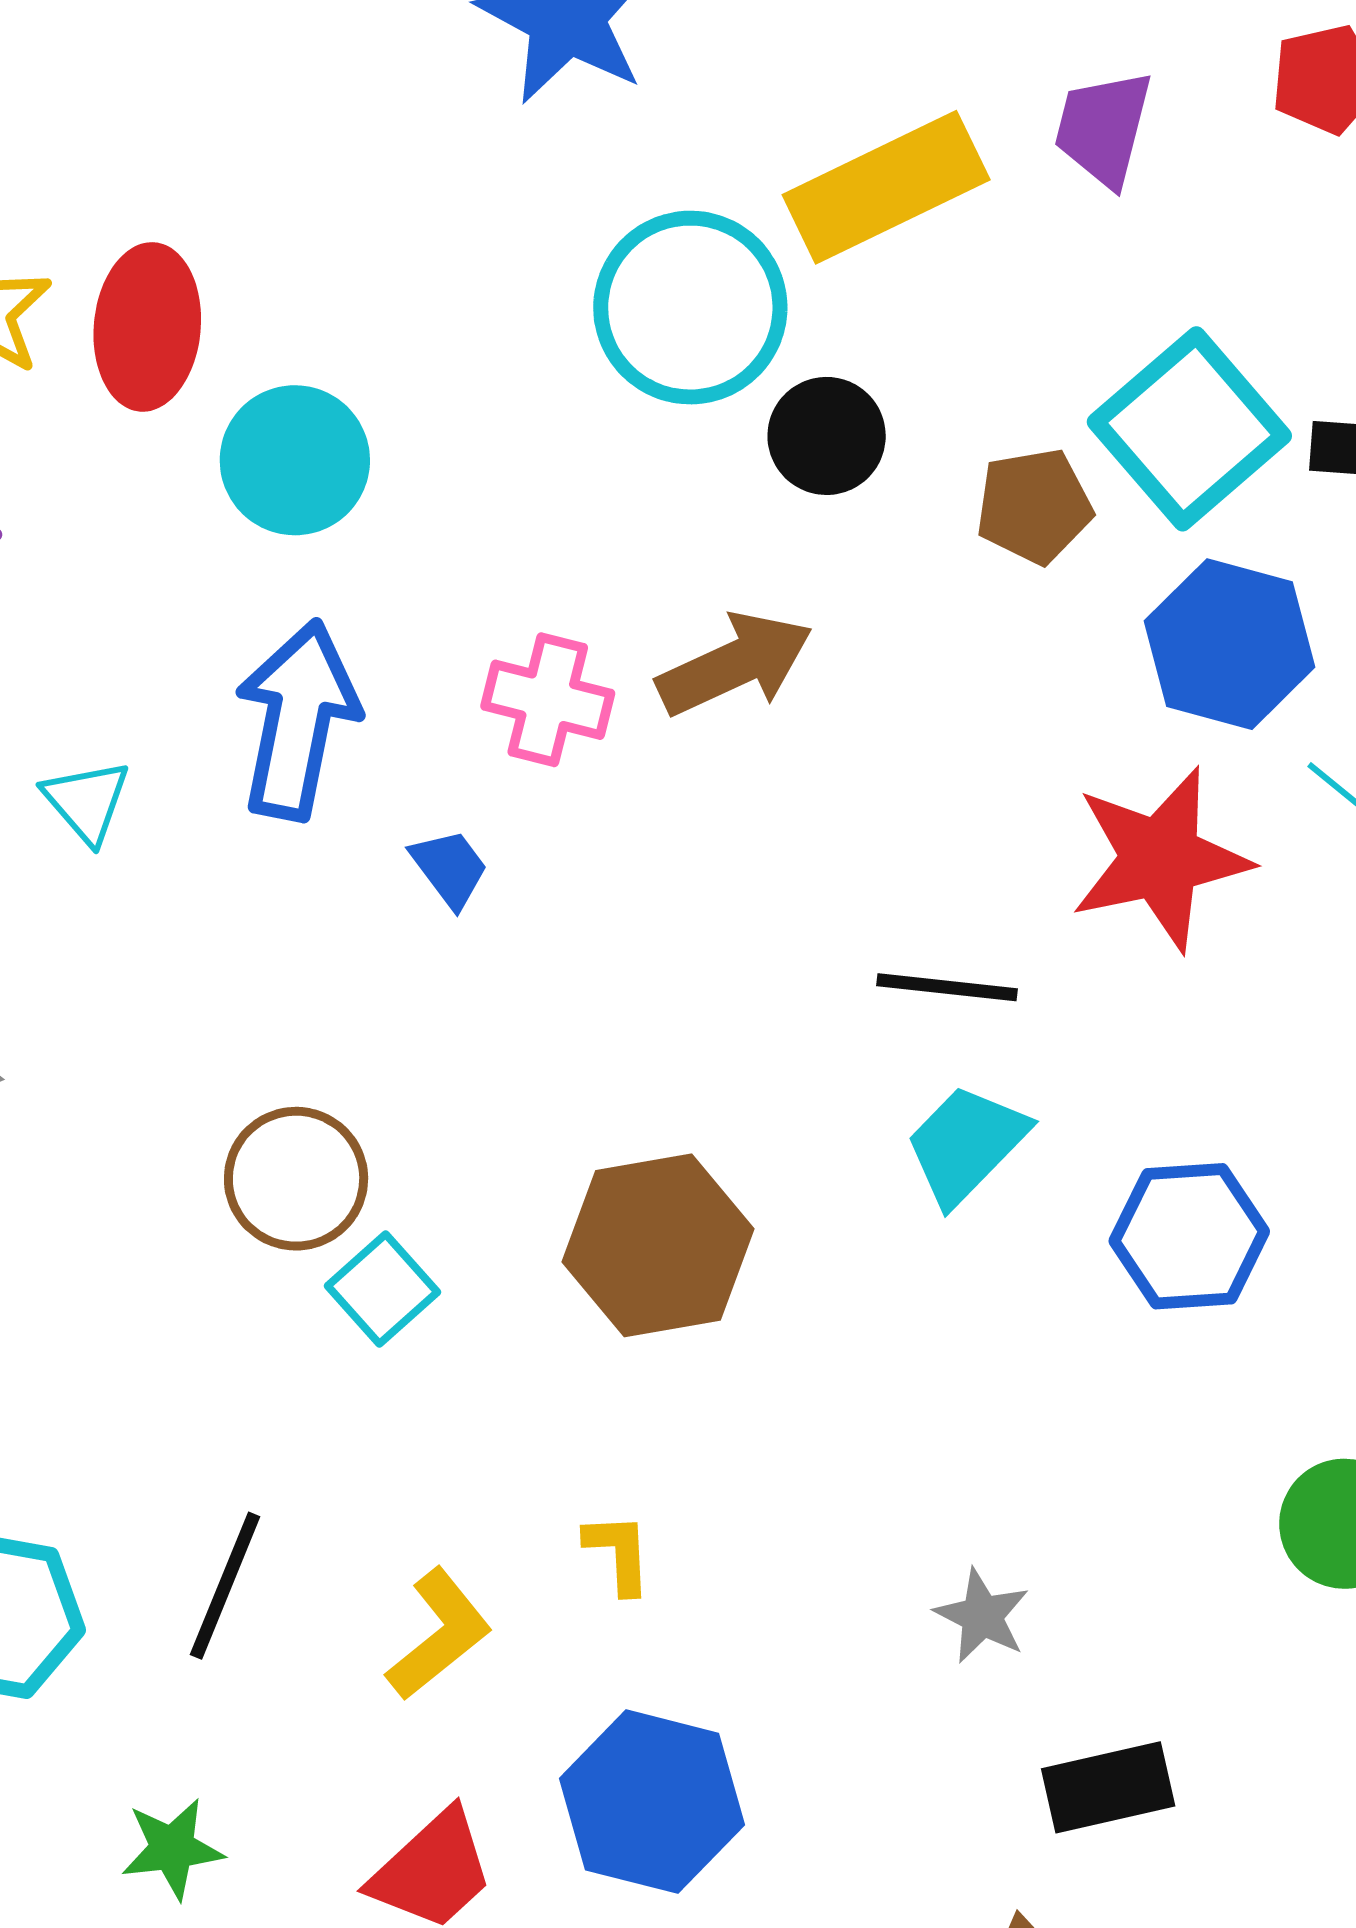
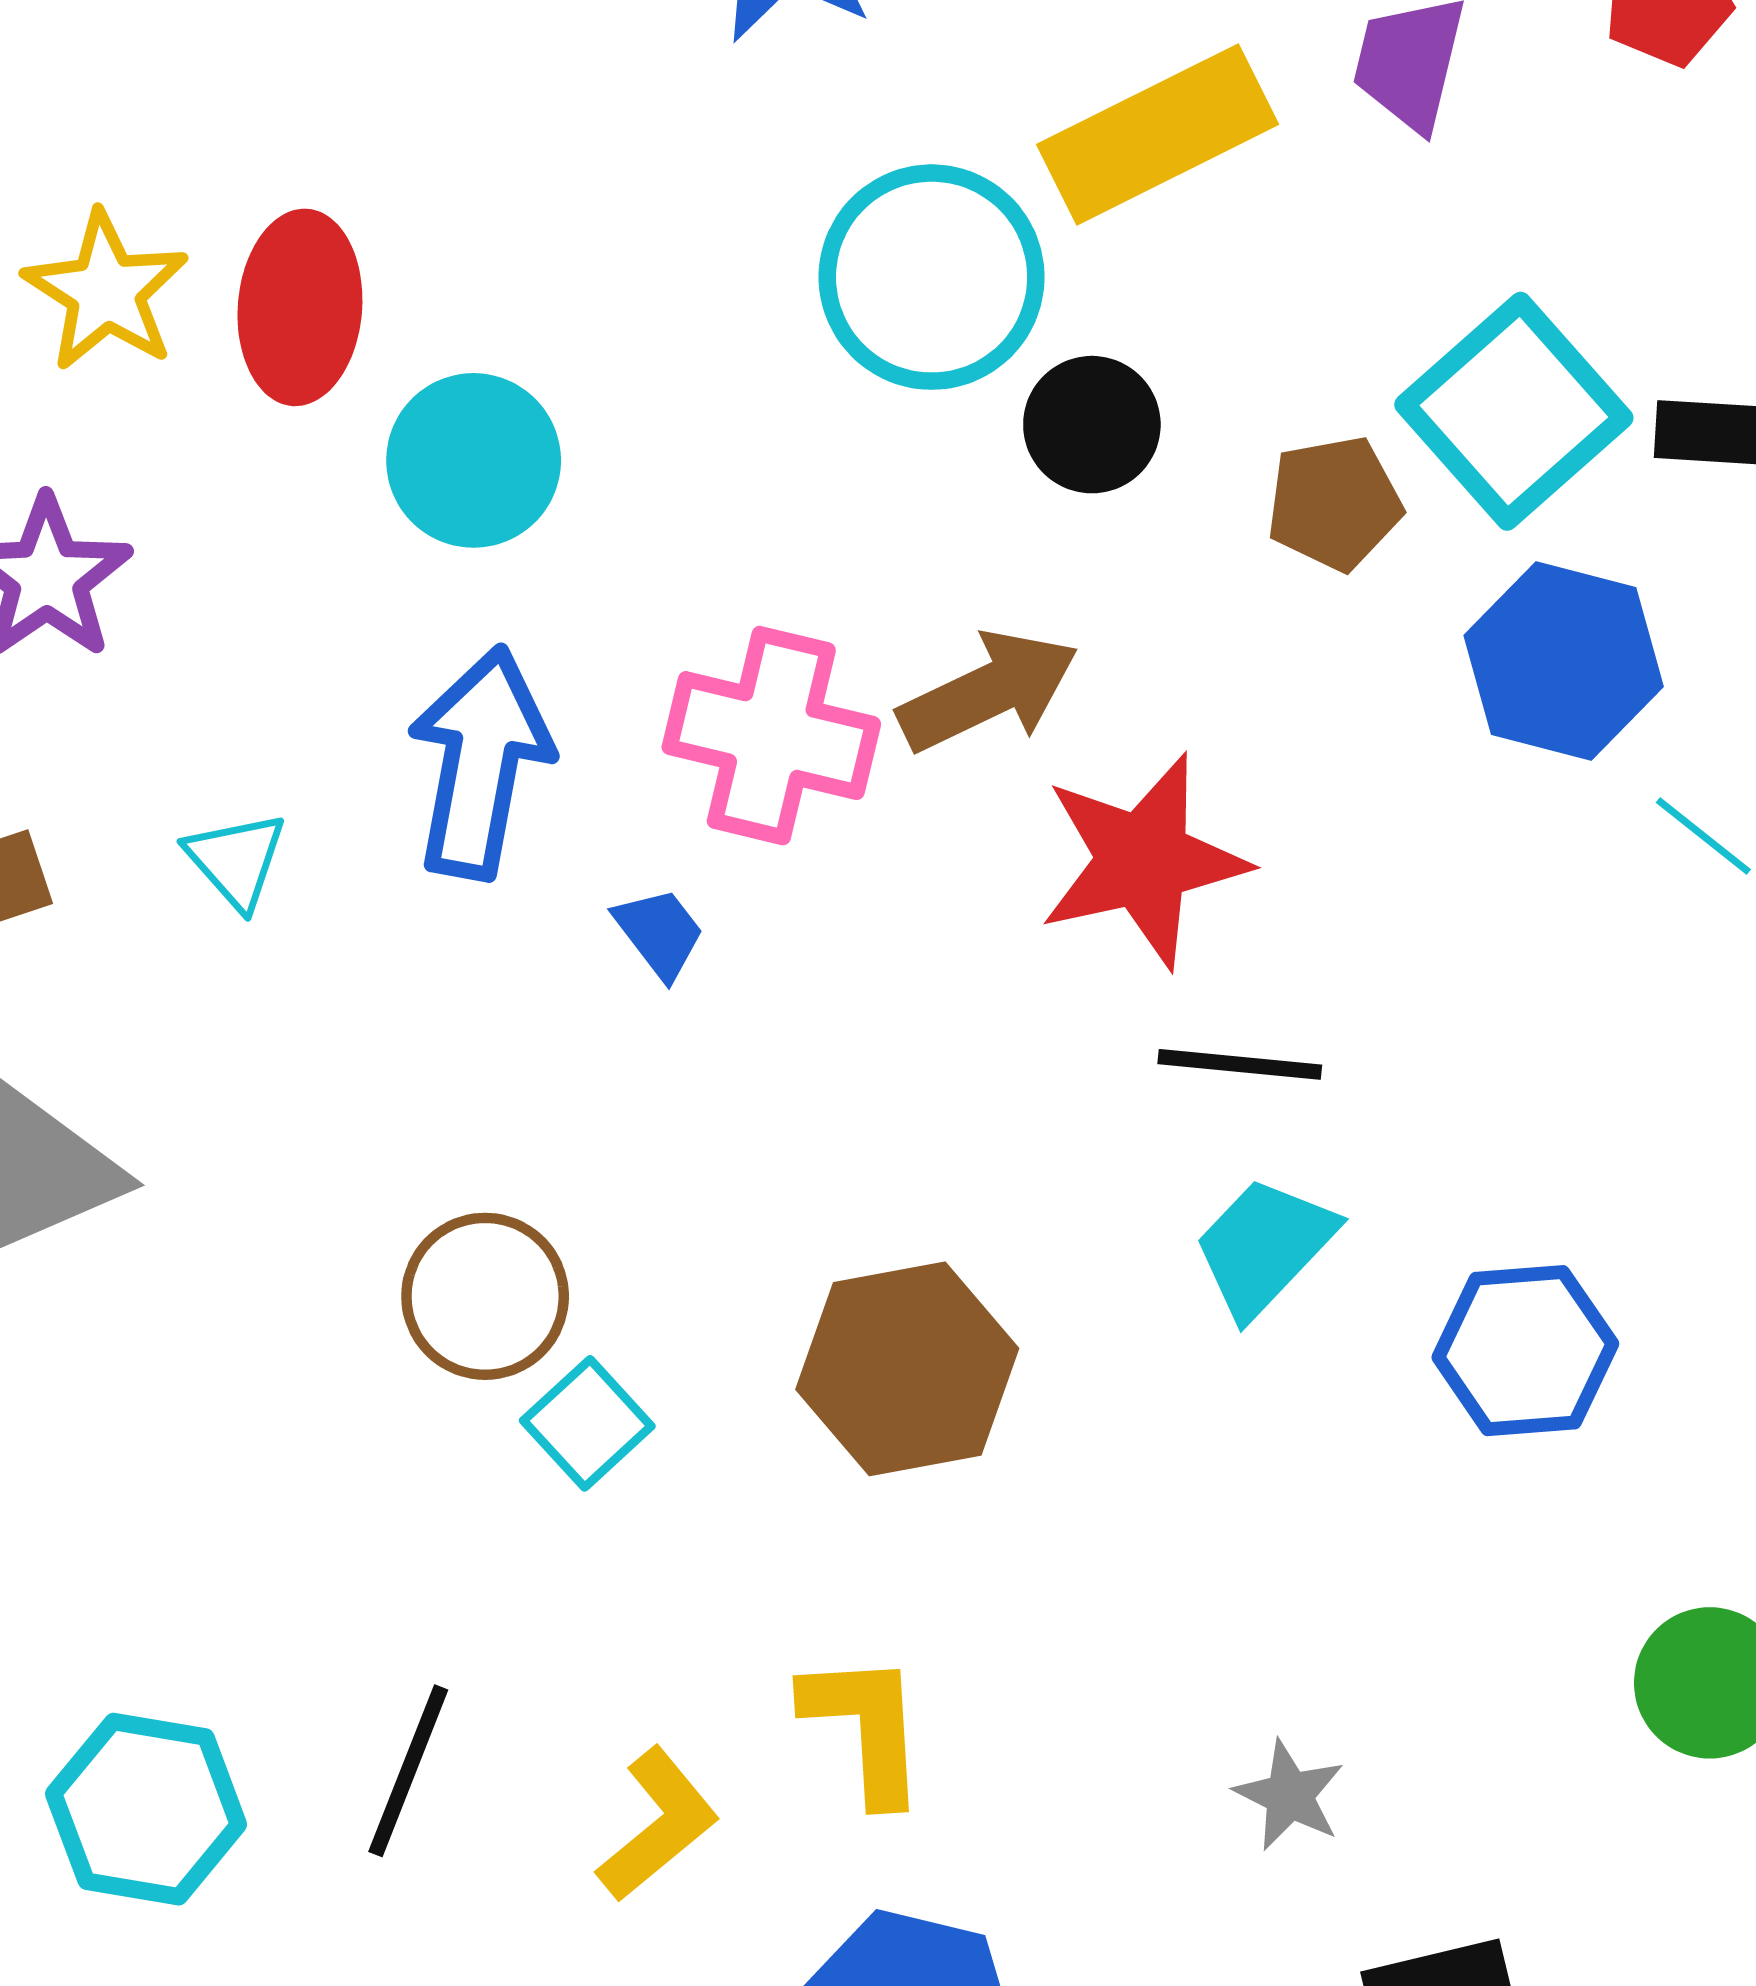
pink cross: (548, 700) -> (771, 736), size x1.4
red star: (1160, 859) -> (1143, 861), moved
yellow L-shape: (618, 1553) -> (865, 1727), size x1.6

